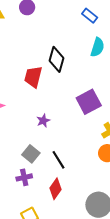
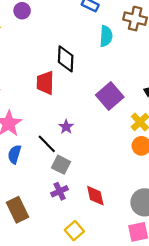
black line: (59, 160) -> (47, 144), moved
red diamond: (55, 189) -> (95, 196), turned -35

